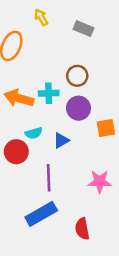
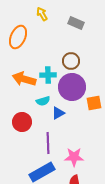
purple circle: (78, 108) -> (72, 87), size x1.4
cyan semicircle: (34, 133) -> (43, 101), moved
pink star: (100, 182) -> (74, 157), moved

